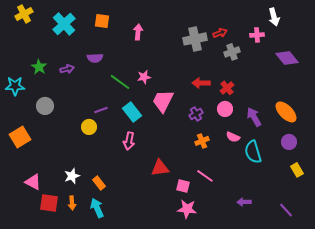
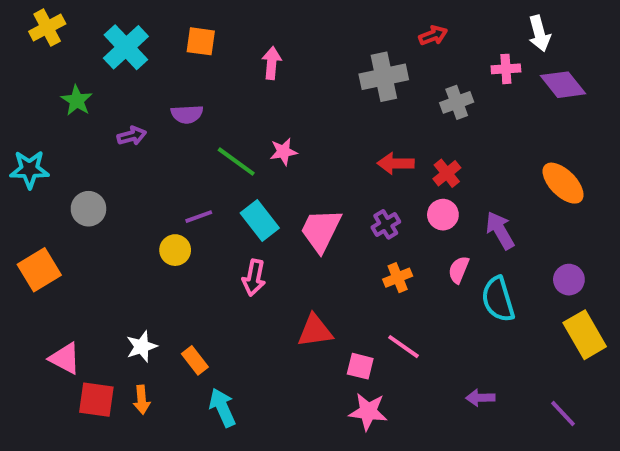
red arrow: (220, 33) -> (433, 35), moved
purple diamond: (287, 58) -> (563, 85), moved
green star: (39, 67) -> (77, 100), moved
pink trapezoid: (163, 101) -> (321, 230), moved
orange ellipse: (286, 112) -> (563, 183), moved
pink semicircle: (233, 137) -> (459, 270), turned 88
yellow rectangle: (297, 170) -> (585, 335), size x1.6
cyan arrow: (97, 208) -> (222, 408), moved

